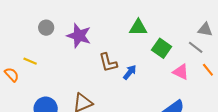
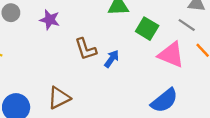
purple star: (79, 36) -> (50, 20), size x0.7
pink triangle: (181, 72) -> (171, 55), size x1.4

